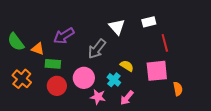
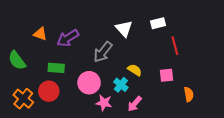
green semicircle: (16, 42) -> (17, 60), moved
orange triangle: (38, 49) -> (40, 34), moved
pink square: (157, 71) -> (166, 75), size x0.6
orange cross: (22, 79) -> (23, 99), moved
red circle: (57, 86) -> (49, 91), moved

